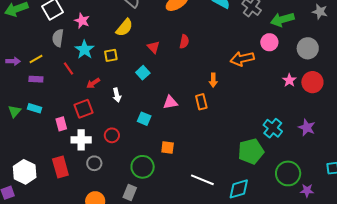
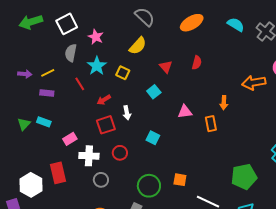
yellow square: (111, 55) -> (123, 73), turned 32
pink triangle: (170, 102) -> (185, 112), moved
red square: (84, 109) -> (106, 125), moved
pink rectangle: (61, 124) -> (70, 139), turned 72
orange square: (168, 148) -> (180, 180), moved
green pentagon: (251, 151) -> (244, 177), moved
red rectangle: (60, 167) -> (58, 173), moved

